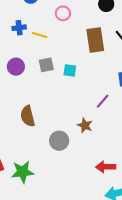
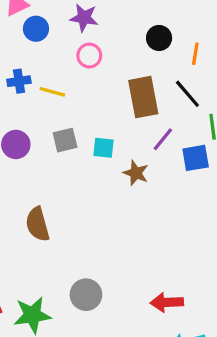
purple line: (103, 101) -> (163, 139), moved
brown star: (85, 125) -> (136, 173), moved
gray circle: (59, 141) -> (86, 295), moved

